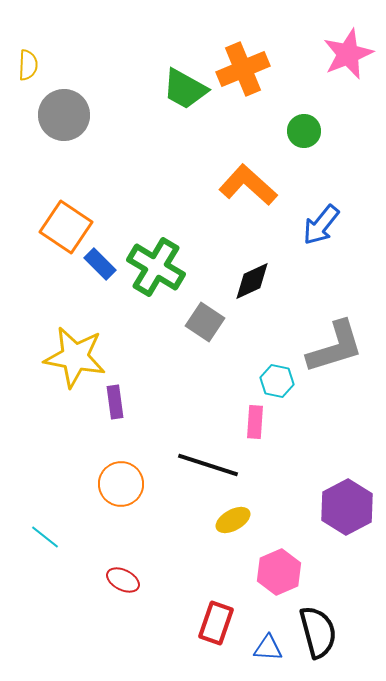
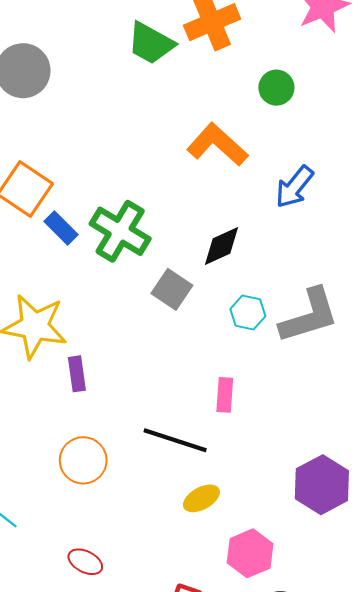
cyan hexagon: (277, 381) -> (248, 313), moved

